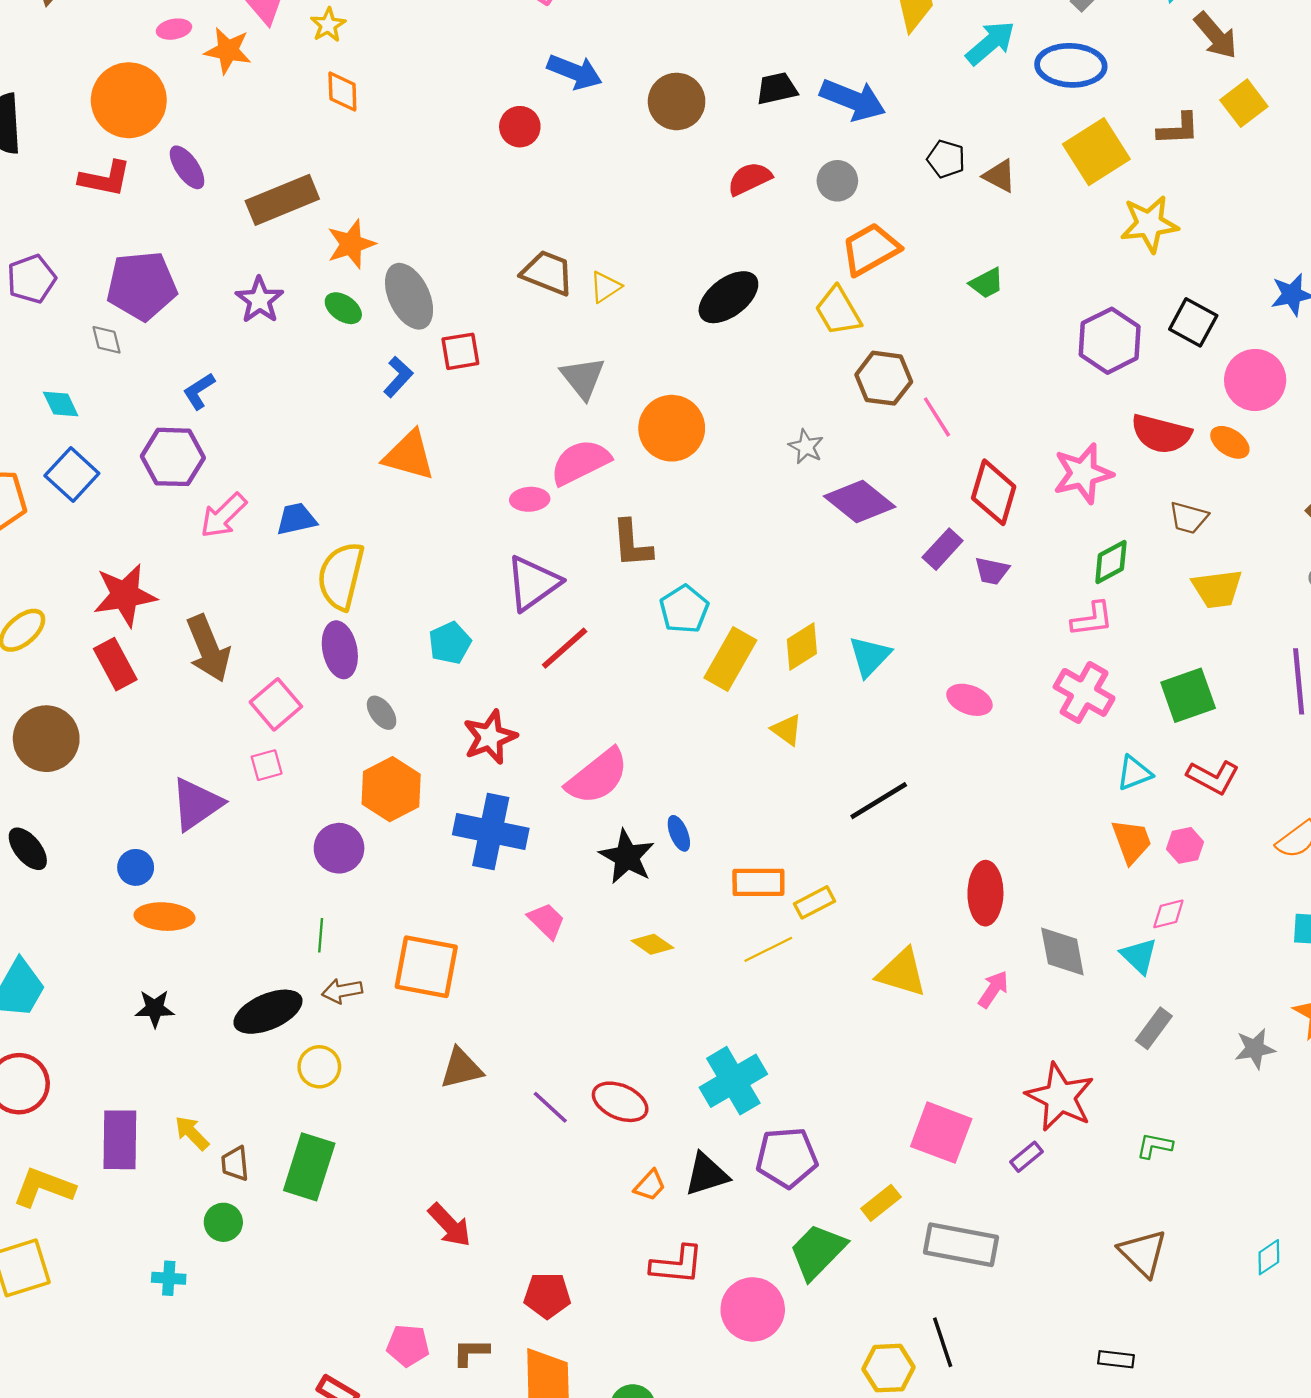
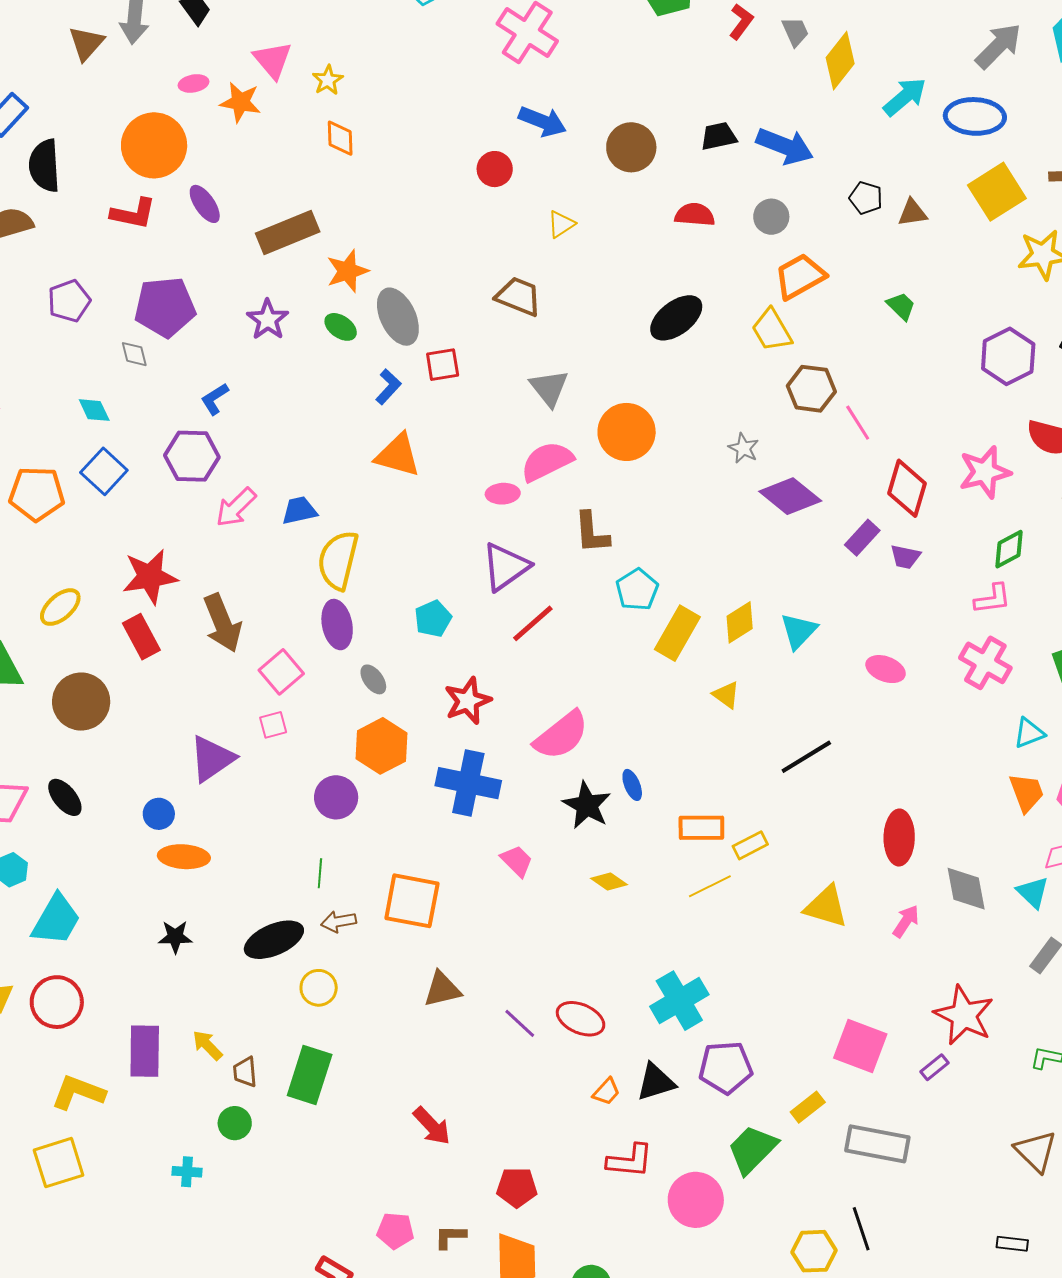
brown triangle: (999, 176) -> (912, 213), turned -36
red semicircle: (750, 179) -> (695, 215), turned 30
green trapezoid: (987, 283) -> (901, 306), turned -108
yellow triangle: (605, 287) -> (561, 224), moved

